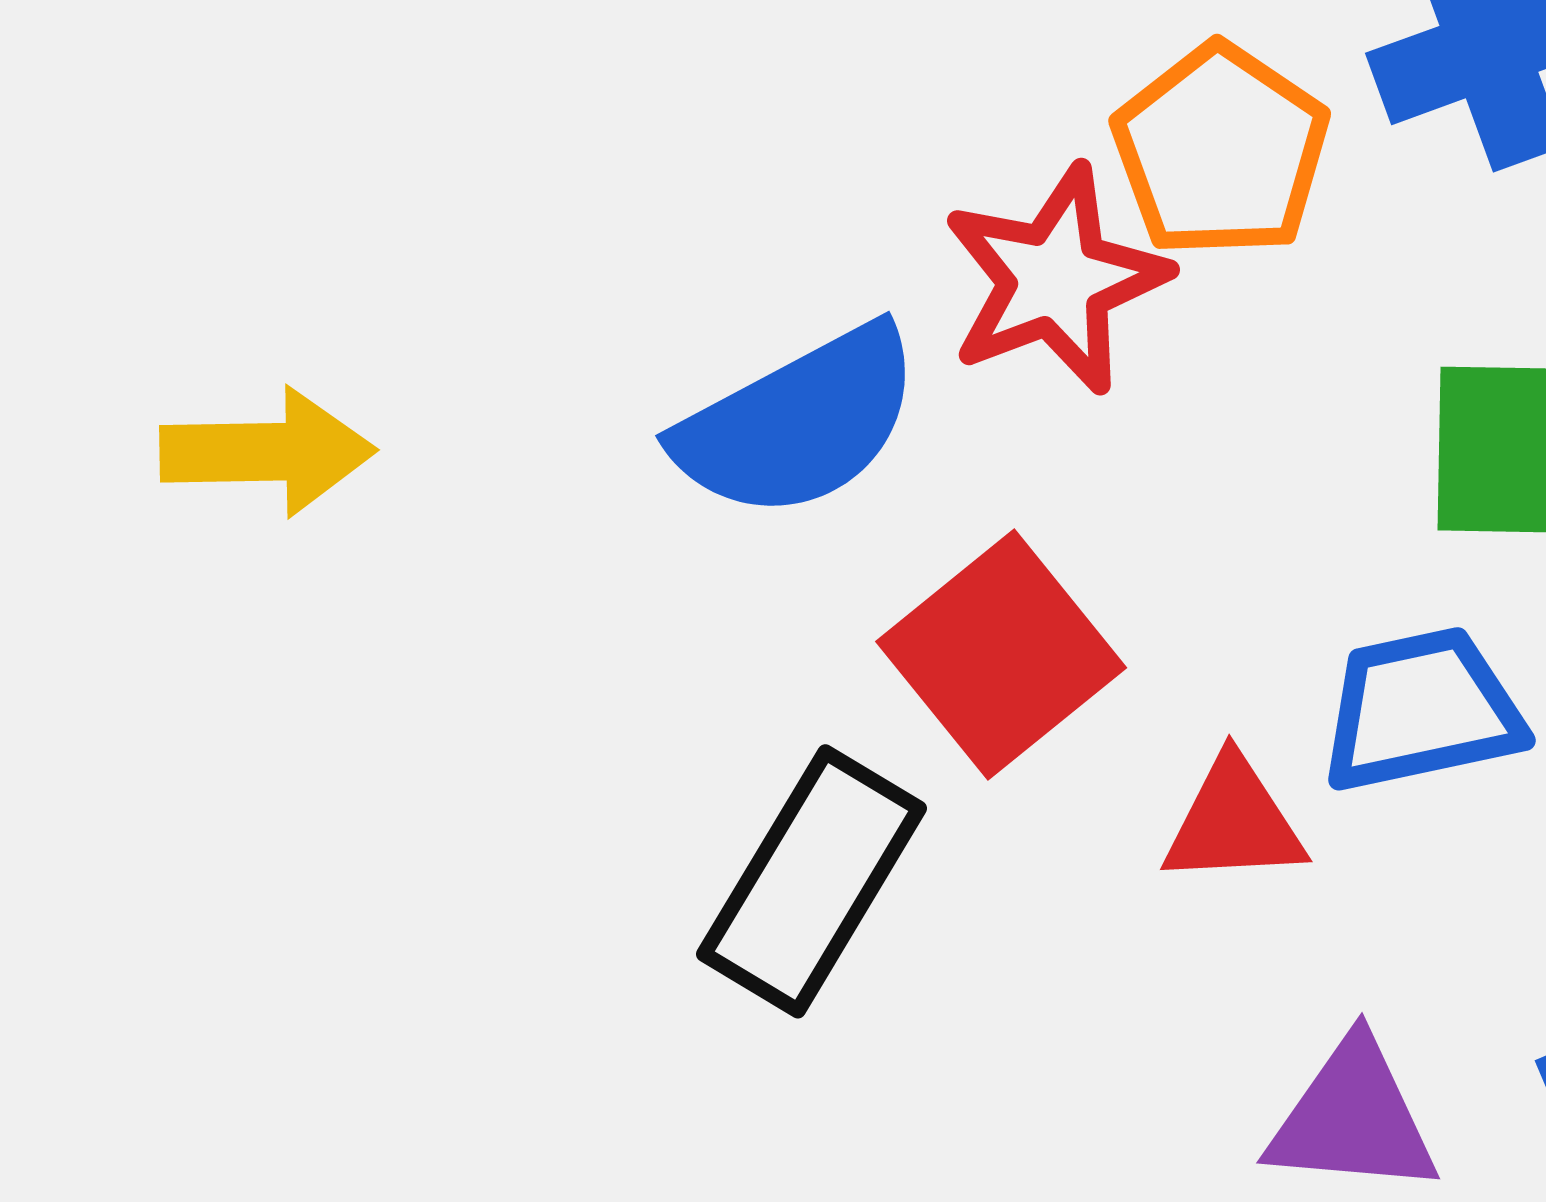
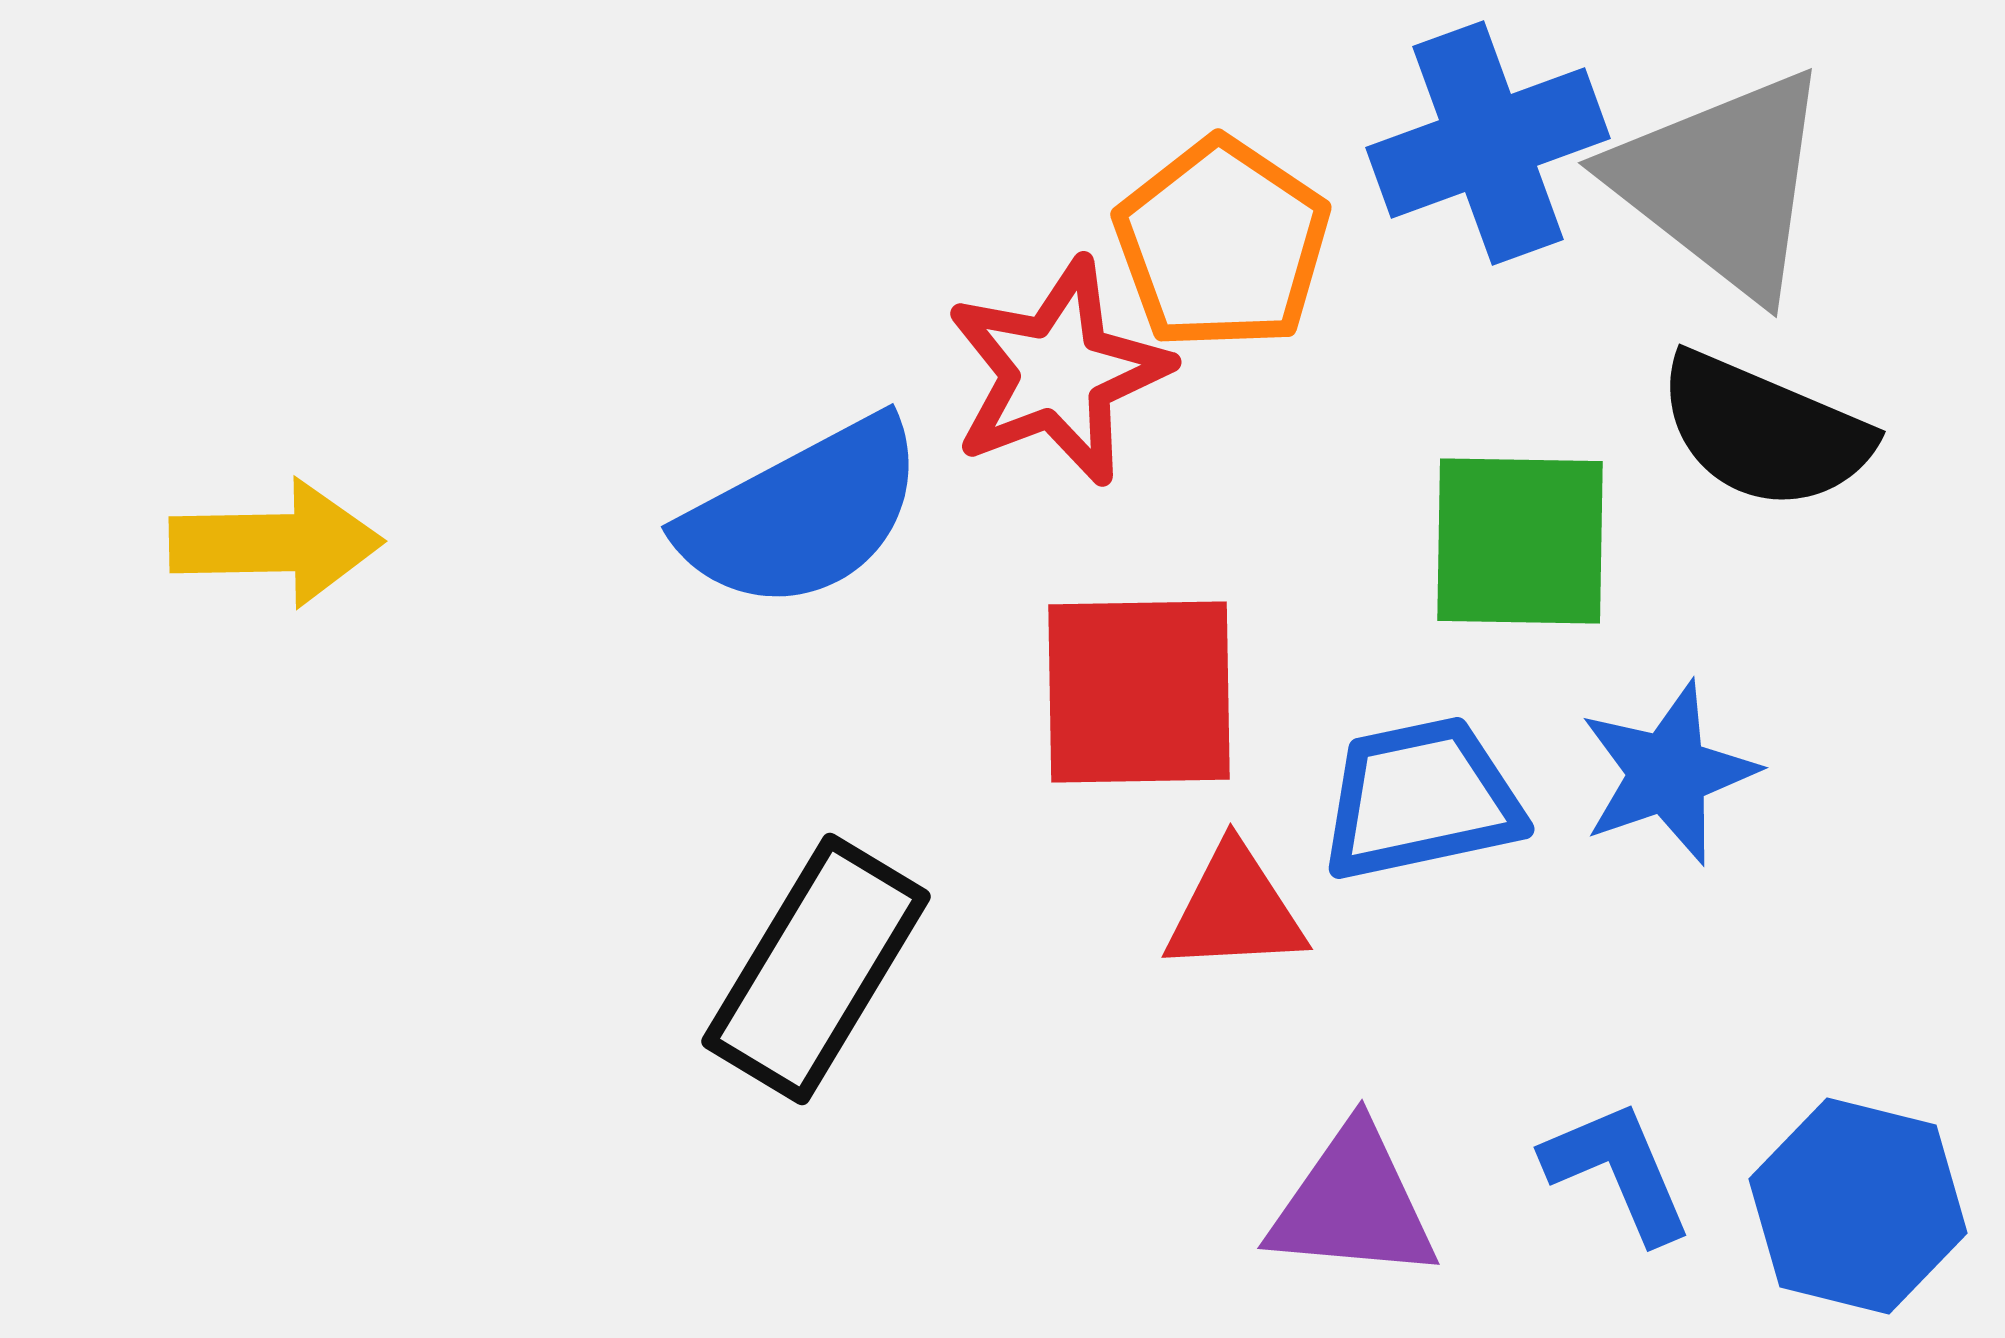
red square: (1001, 655) -> (1139, 692), moved, turned 38

